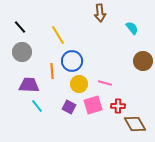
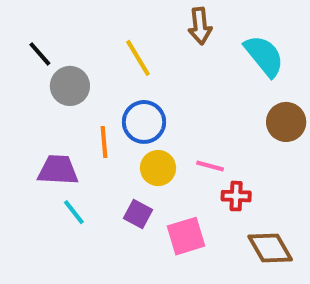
cyan semicircle: (132, 28) -> (264, 56), size x1.6
yellow line: (58, 35) -> (138, 58), moved
gray circle: (22, 52) -> (70, 86), moved
pink square: (93, 105) -> (186, 236), moved
red cross: (118, 106) -> (236, 196), moved

